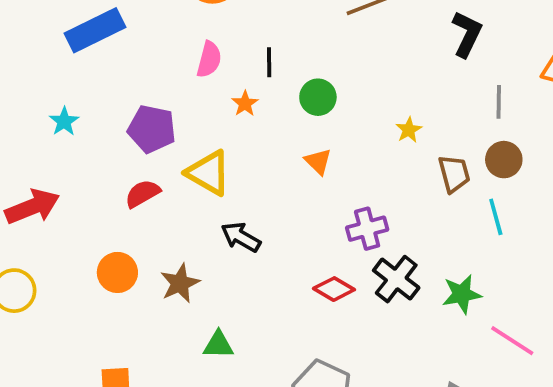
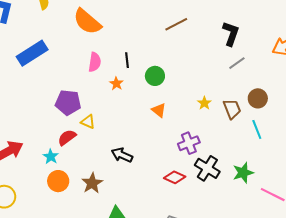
gray line: (499, 102) -> (237, 63), moved, turned 60
cyan star: (64, 121) -> (51, 157), moved
yellow star: (409, 130) -> (204, 103), moved
yellow triangle: (208, 173) -> (88, 122), moved, size x0.6

